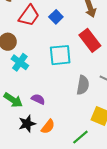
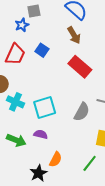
cyan square: (60, 55) -> (45, 107), moved
gray semicircle: (83, 85) -> (82, 112), turned 30
black star: (27, 124) -> (39, 173), moved

